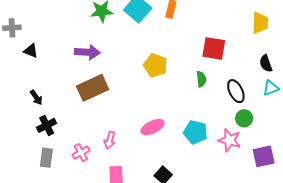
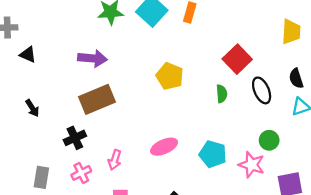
red square: (214, 48) -> (237, 59), turned 35
black ellipse: (236, 91) -> (262, 90), moved
black cross: (47, 125) -> (75, 138), moved

